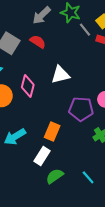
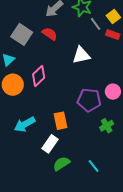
white triangle: (60, 75) -> (81, 55), moved
pink diamond: (28, 86) -> (39, 76), turned 30
orange rectangle: (52, 131) -> (61, 121), turned -36

